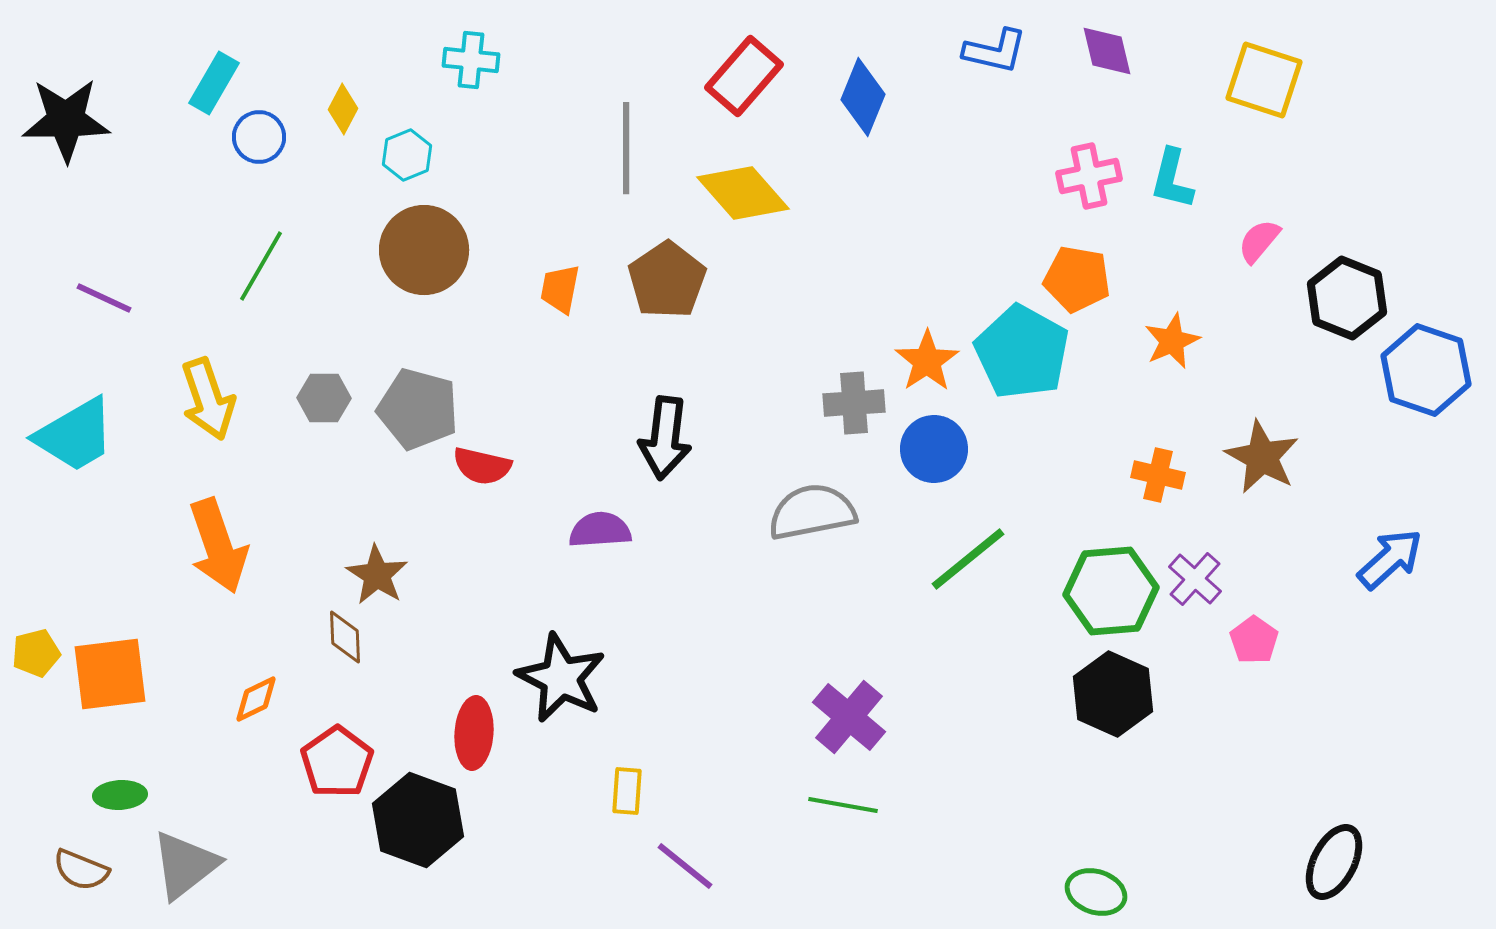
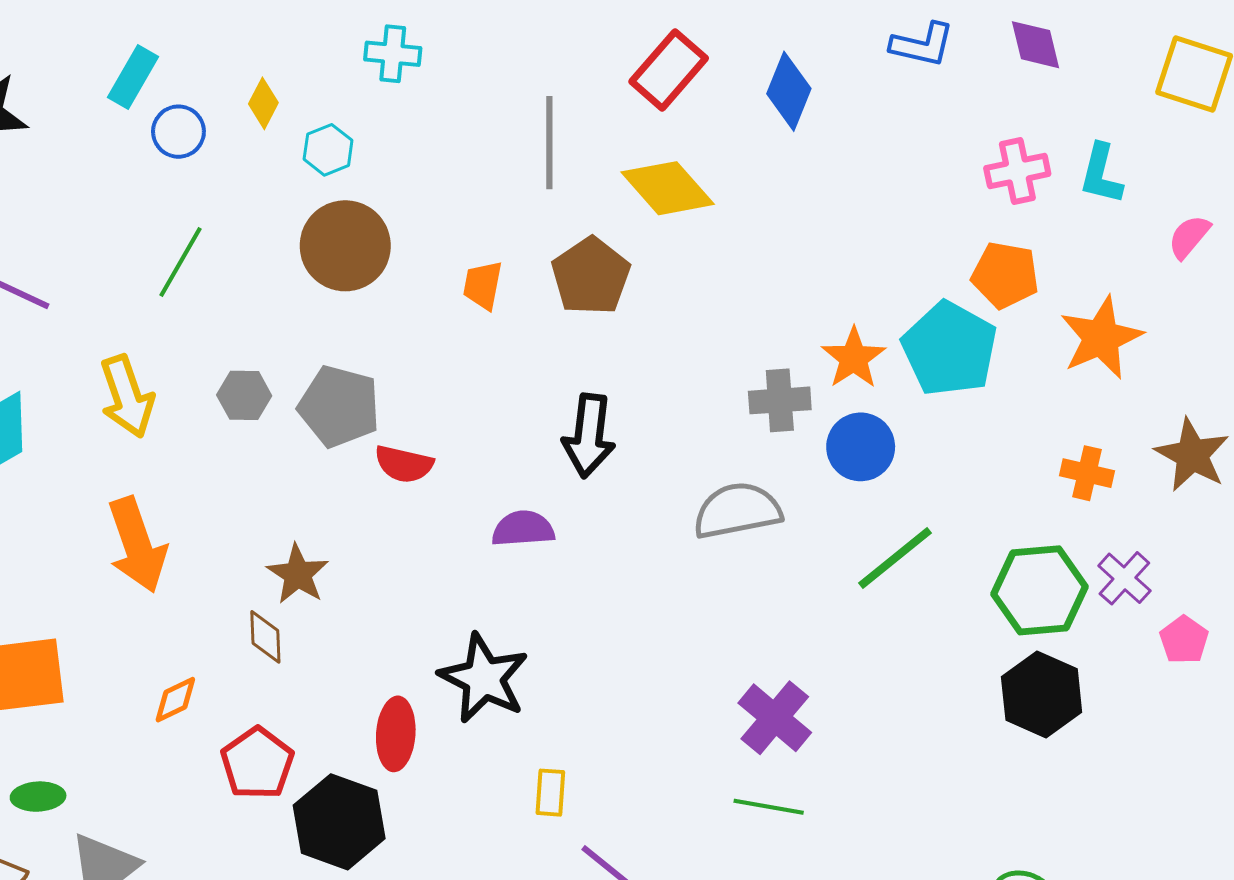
orange star: (1172, 341) -> (1101, 338), size x1.5

